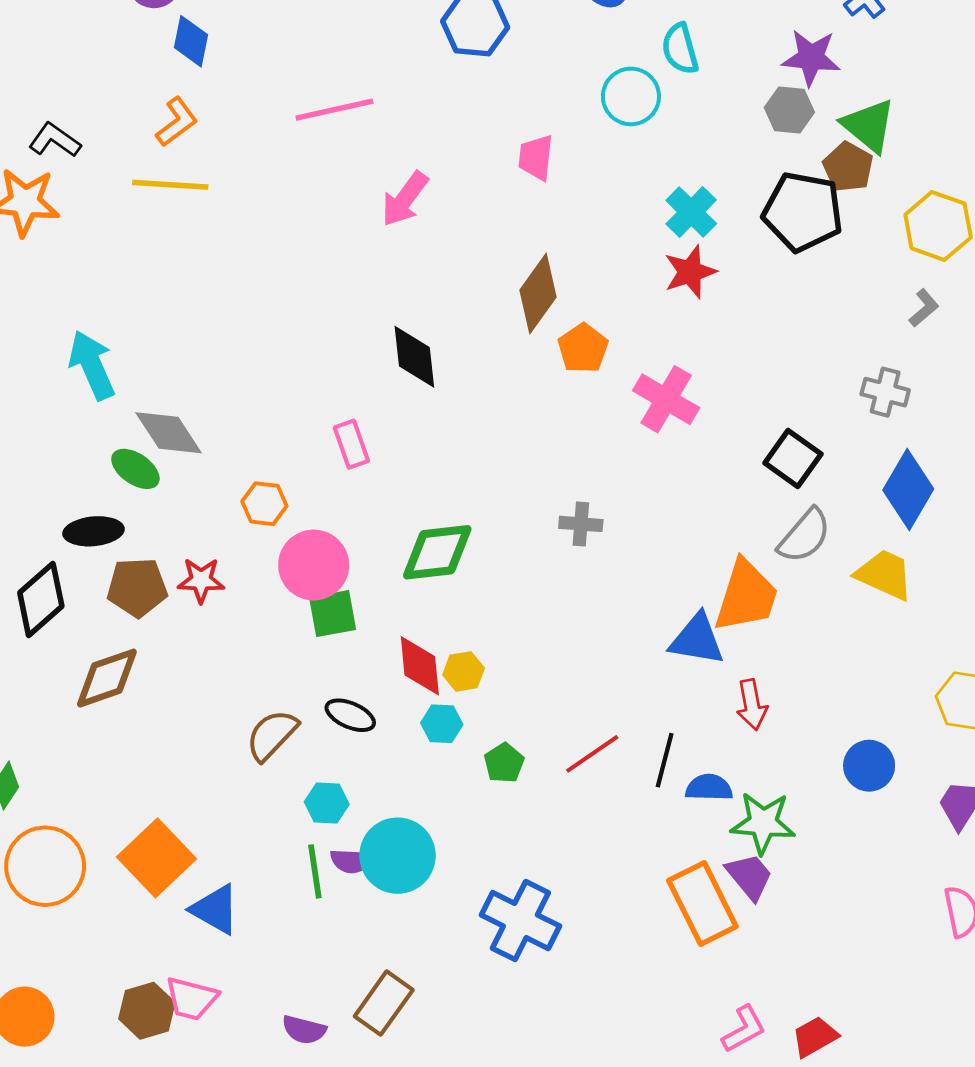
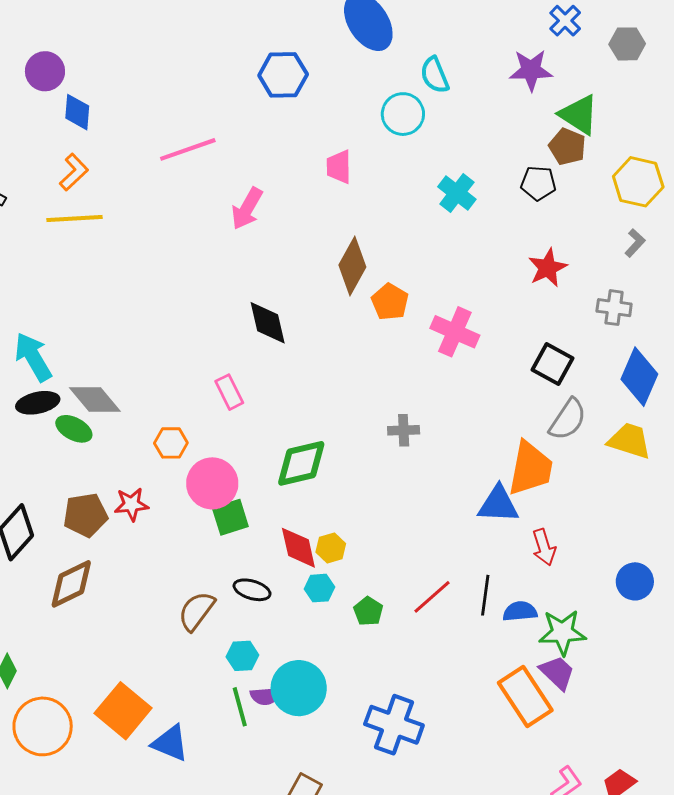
gray hexagon: (789, 110) -> (627, 44), moved
black pentagon: (803, 212) -> (538, 183), size x0.6
red star: (690, 272) -> (548, 268), moved
black ellipse: (94, 531) -> (38, 403), moved

